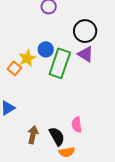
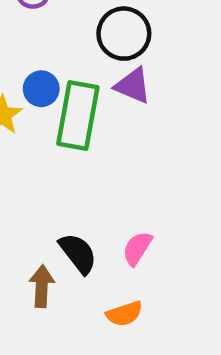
pink semicircle: (77, 125) -> (137, 248), turned 49
black semicircle: (57, 136) -> (78, 253), moved

